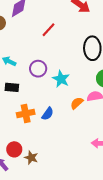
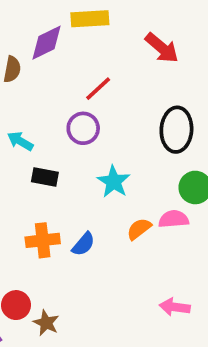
purple circle: (38, 69) -> (83, 128), moved
black rectangle: (12, 87) -> (45, 177), moved

